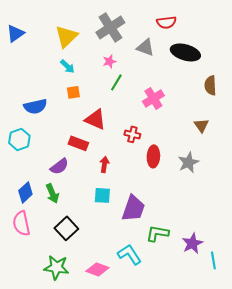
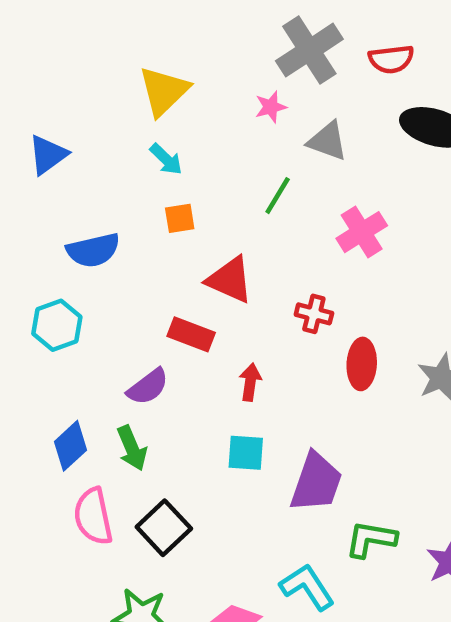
gray cross: (110, 27) -> (309, 50), moved
blue triangle: (15, 33) -> (48, 155), moved
gray triangle: (145, 47) -> (328, 141), moved
pink star: (109, 61) -> (271, 107), moved
pink semicircle: (21, 223) -> (93, 516), moved

